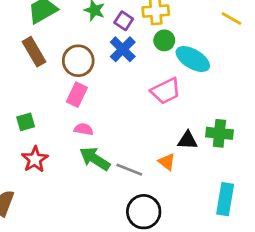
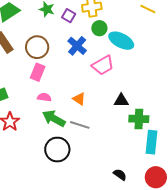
blue cross: (123, 49) -> (77, 46), moved
green cross: (219, 133) -> (139, 119), moved
orange triangle: (167, 162) -> (79, 99), moved
black circle: (144, 212) -> (57, 150), moved

